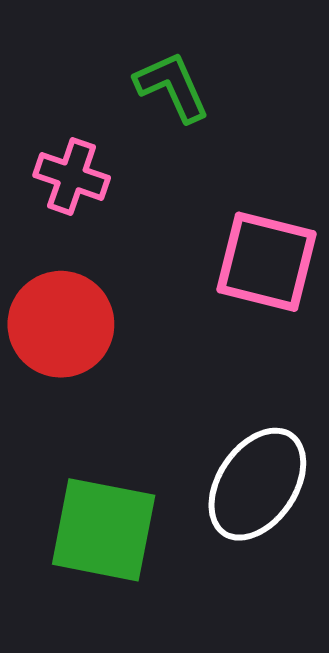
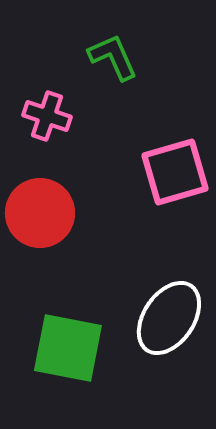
pink square: (267, 262) -> (175, 172), turned -30

